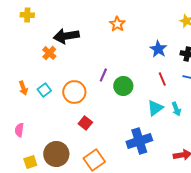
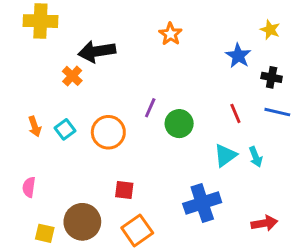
yellow cross: (27, 15) -> (40, 21), size x1.6
blue star: (158, 49) -> (238, 56), moved
red square: (85, 123) -> (124, 190), moved, turned -32
yellow square: (30, 162) -> (45, 233), turned 32

